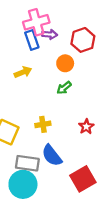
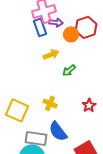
orange circle: (65, 63) -> (71, 34), moved
yellow arrow: (23, 72) -> (51, 54), moved
yellow cross: (43, 124) -> (50, 103), turned 32

